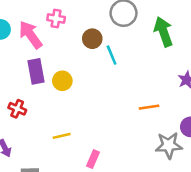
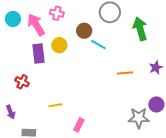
cyan line: (112, 55) -> (98, 44), turned -42
yellow circle: (62, 81) -> (59, 45), moved
orange line: (149, 107) -> (125, 73), moved

